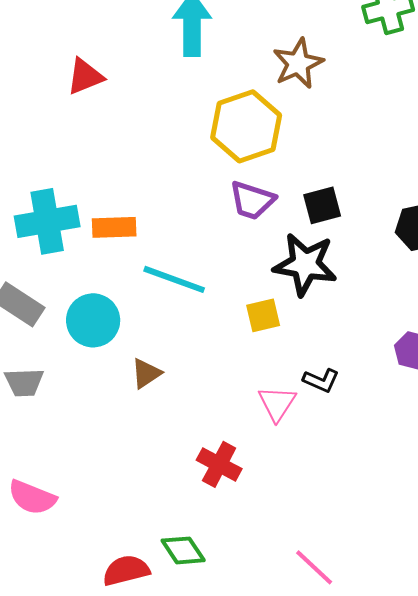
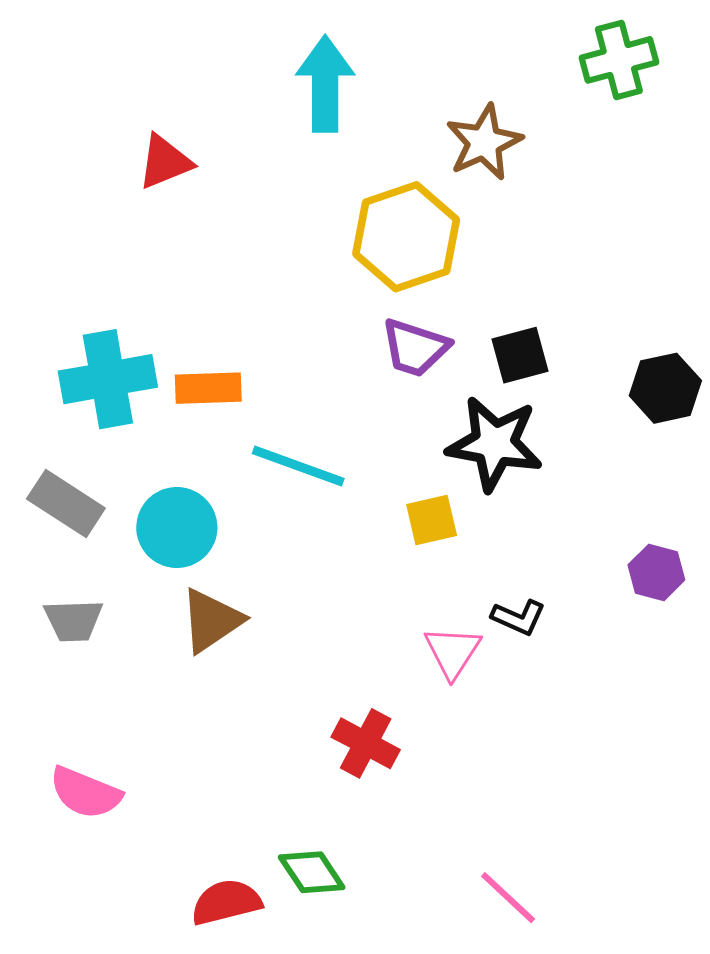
brown triangle: (146, 373) -> (211, 620), moved, size x1.4

